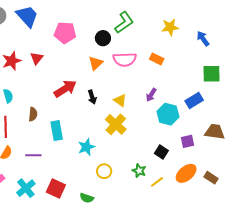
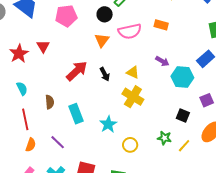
purple arrow: (151, 95) -> (162, 61), turned -80
purple line: (33, 155) -> (58, 142), turned 56

